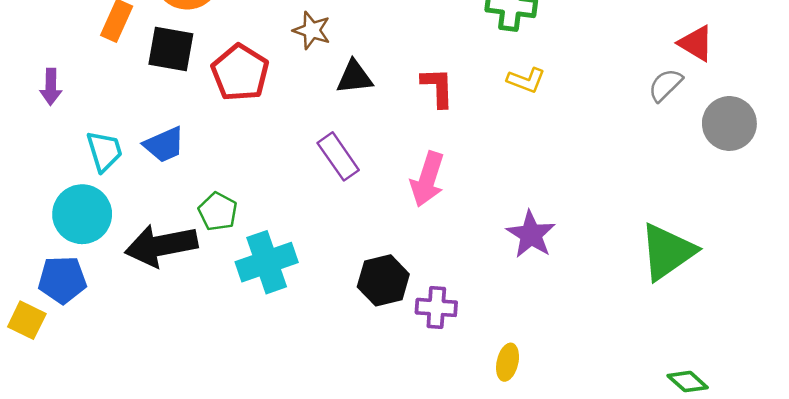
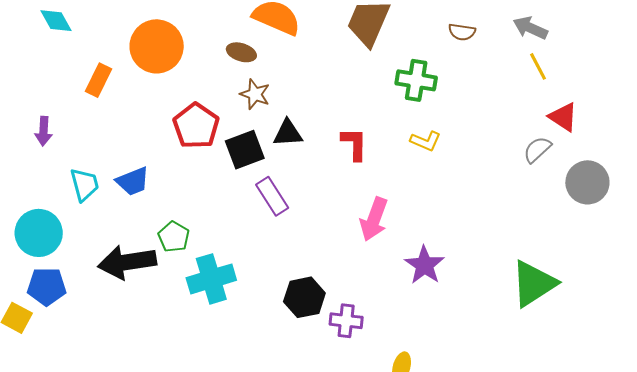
black square: (171, 49) -> (245, 150), moved, turned -33
pink arrow: (427, 179) -> (374, 219), moved
cyan circle: (82, 214) -> (39, 233), moved

